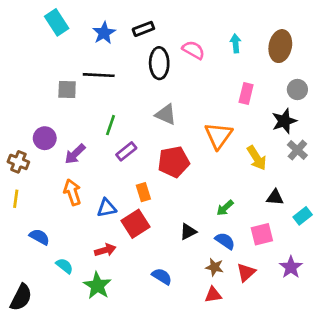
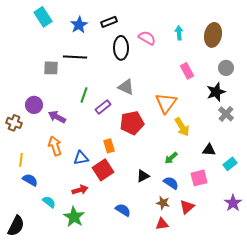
pink rectangle: (246, 93) -> (187, 71), turned -42
purple rectangle: (126, 151) -> (103, 107), moved
purple arrow: (75, 154) -> (57, 117), turned 72
yellow arrow: (257, 158) -> (182, 127), moved
yellow line: (16, 199) -> (21, 160), moved
purple star: (291, 267) -> (233, 203), moved

